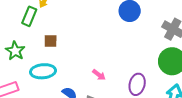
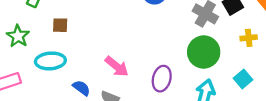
pink arrow: (99, 75) -> (117, 66), size x1.5

